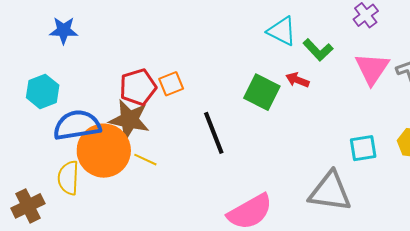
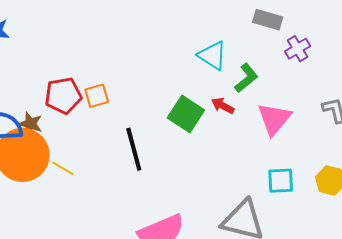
green L-shape: (318, 50) -> (246, 78), turned -92
pink triangle: (372, 69) -> (274, 119), moved
brown star: (129, 120) -> (30, 124), moved, size x0.6

